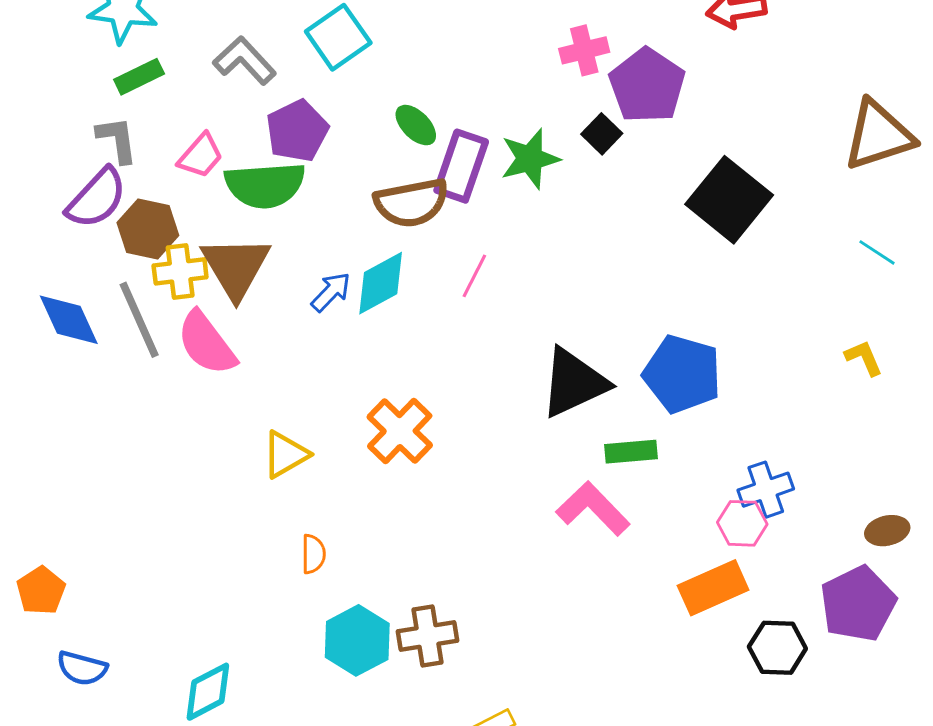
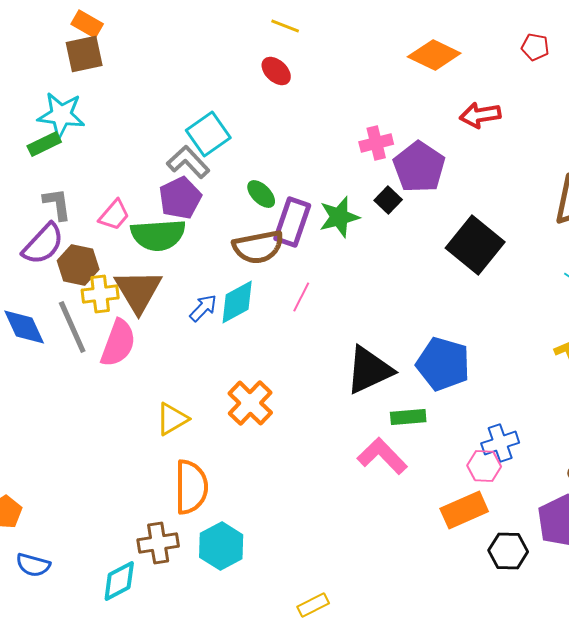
gray L-shape: (244, 61) -> (188, 162), moved
green rectangle: (139, 77) -> (44, 144), moved
pink semicircle: (206, 343) -> (118, 343), turned -123
orange semicircle: (313, 554) -> (191, 487), size x2.0
brown cross: (428, 636) -> (158, 543), moved

